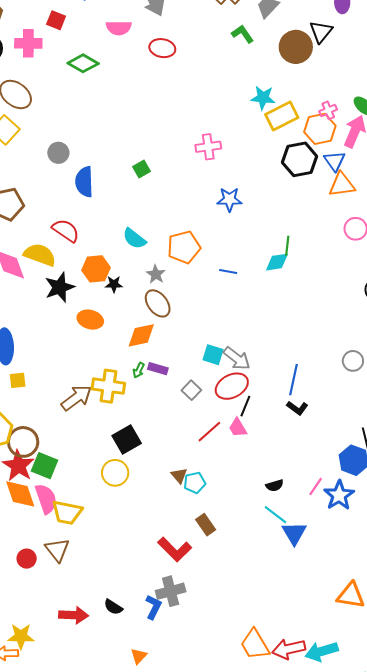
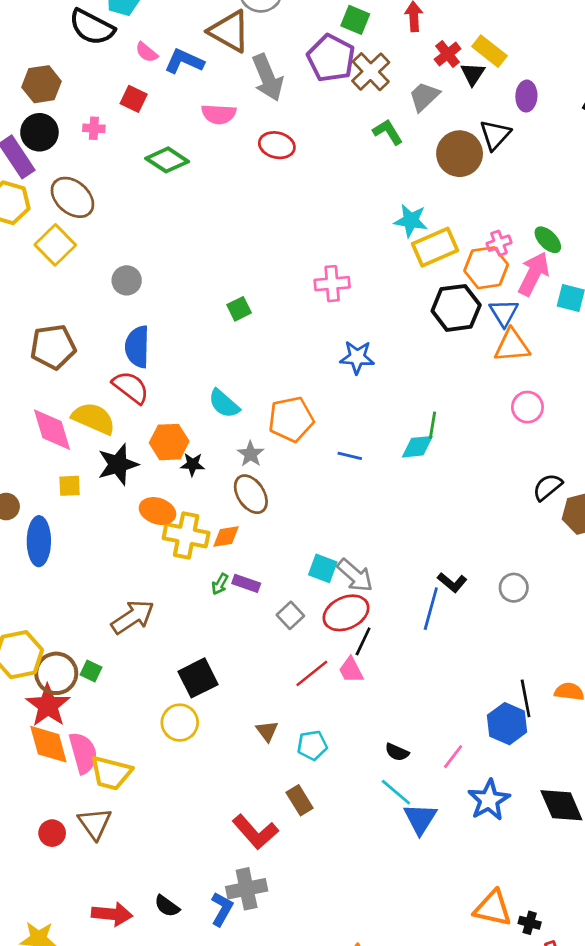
pink cross: (28, 43) -> (94, 128), size x0.6
blue semicircle: (84, 182) -> (137, 347), moved
orange diamond: (141, 335) -> (226, 536), size x0.7
yellow square: (18, 380) -> (70, 486), moved
yellow cross: (108, 386) -> (186, 535), moved
black L-shape: (297, 408) -> (452, 582), moved
green square: (44, 466) -> (91, 671), moved, size x0.6
cyan pentagon: (195, 483) -> (312, 745), moved
black semicircle: (275, 486) -> (397, 752), turned 36
blue star: (339, 495) -> (489, 800), moved

